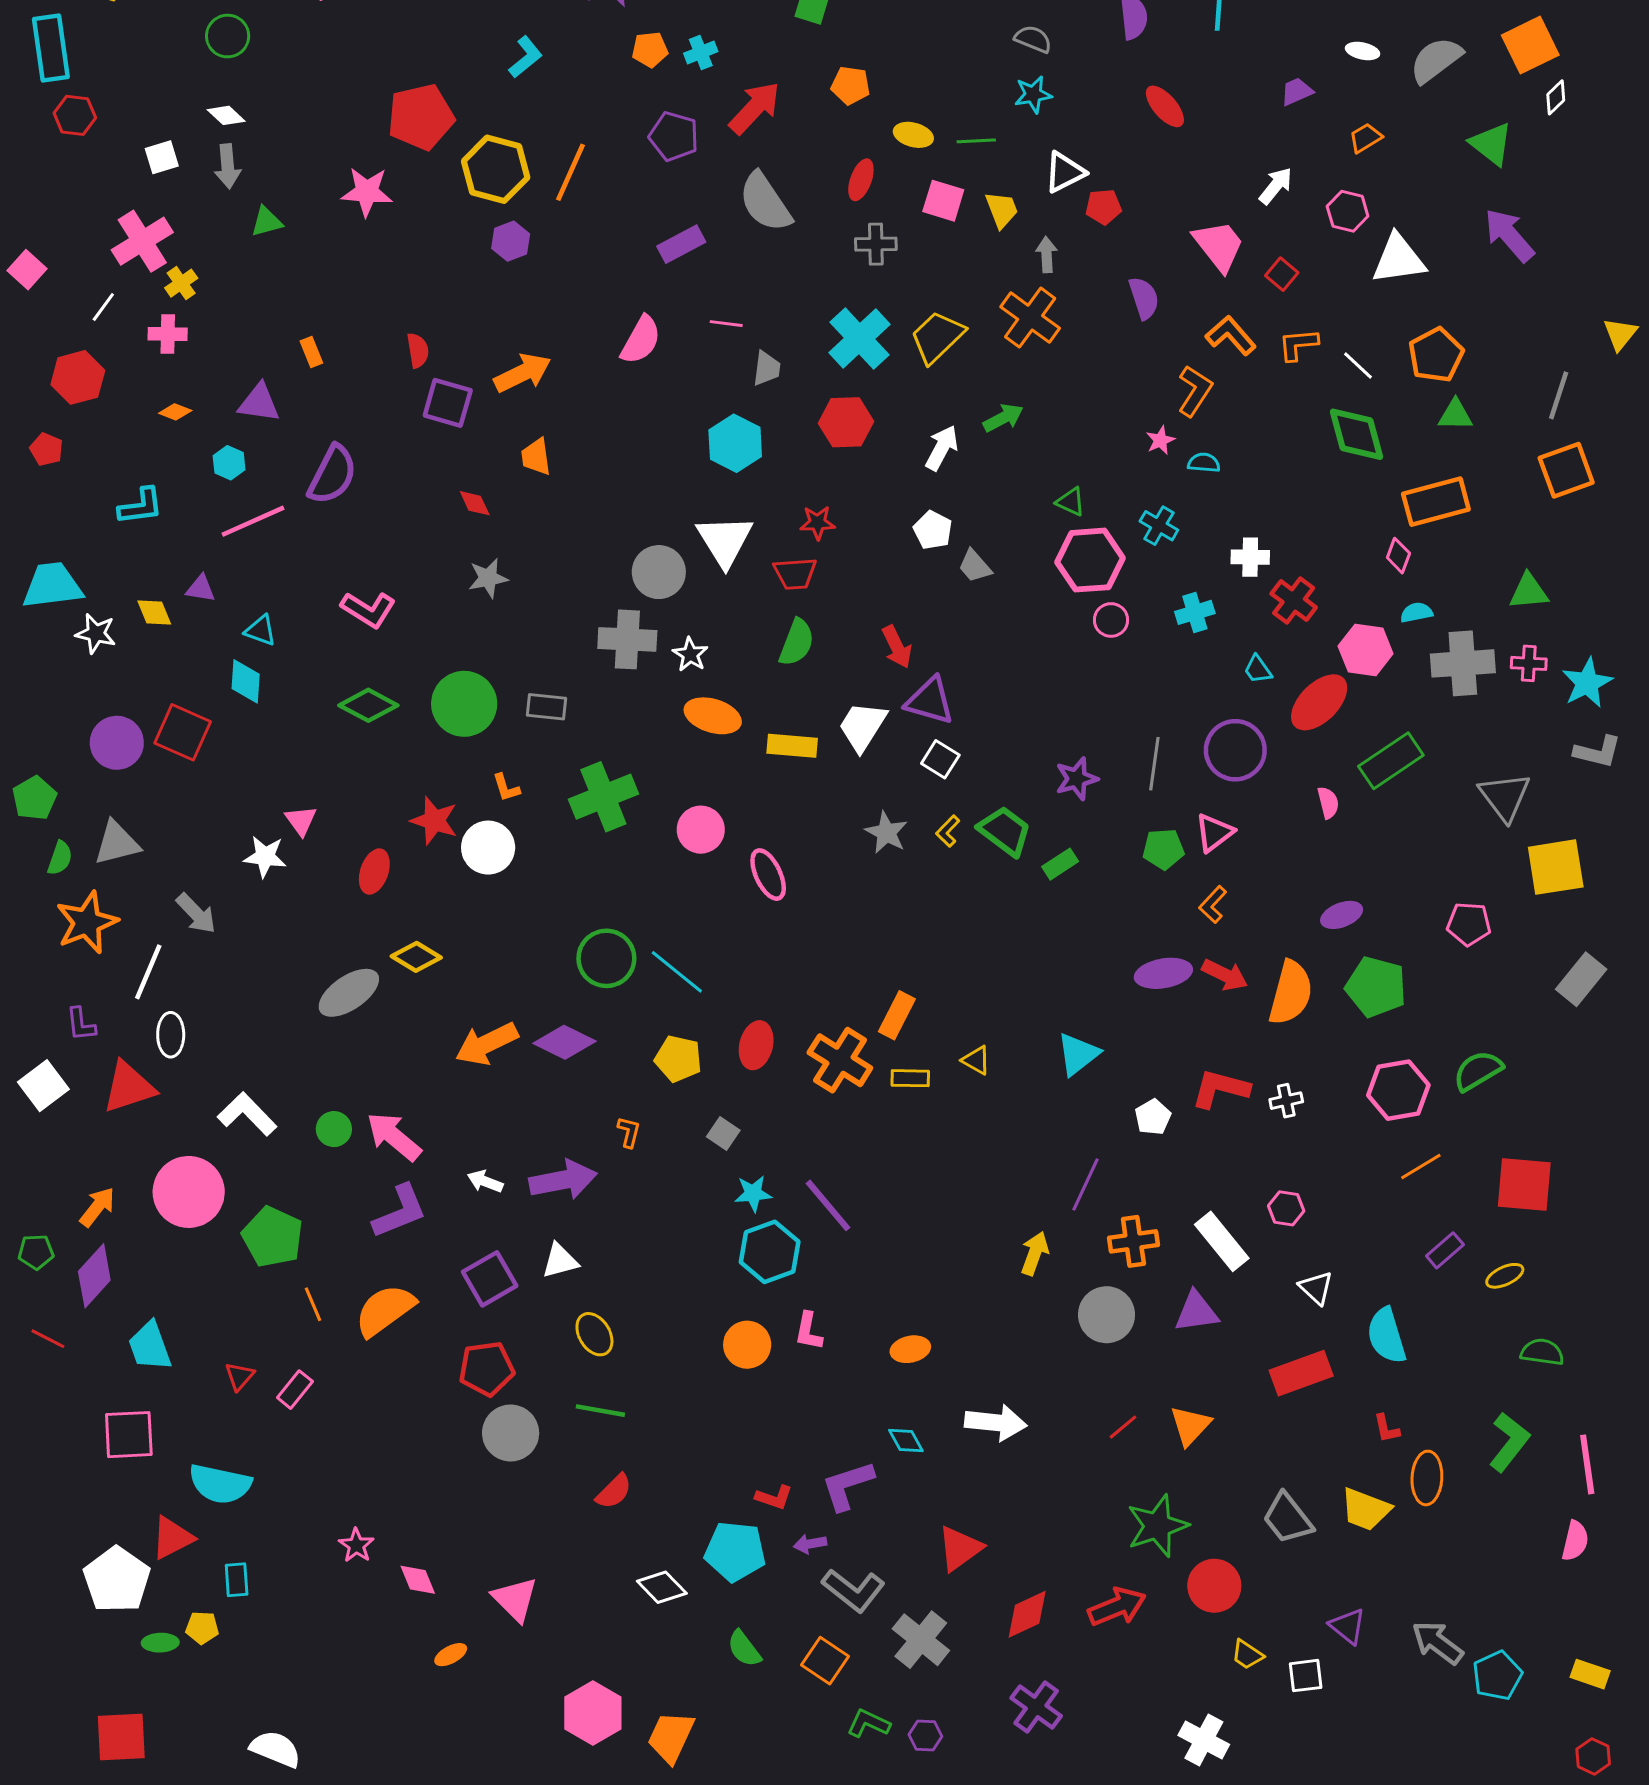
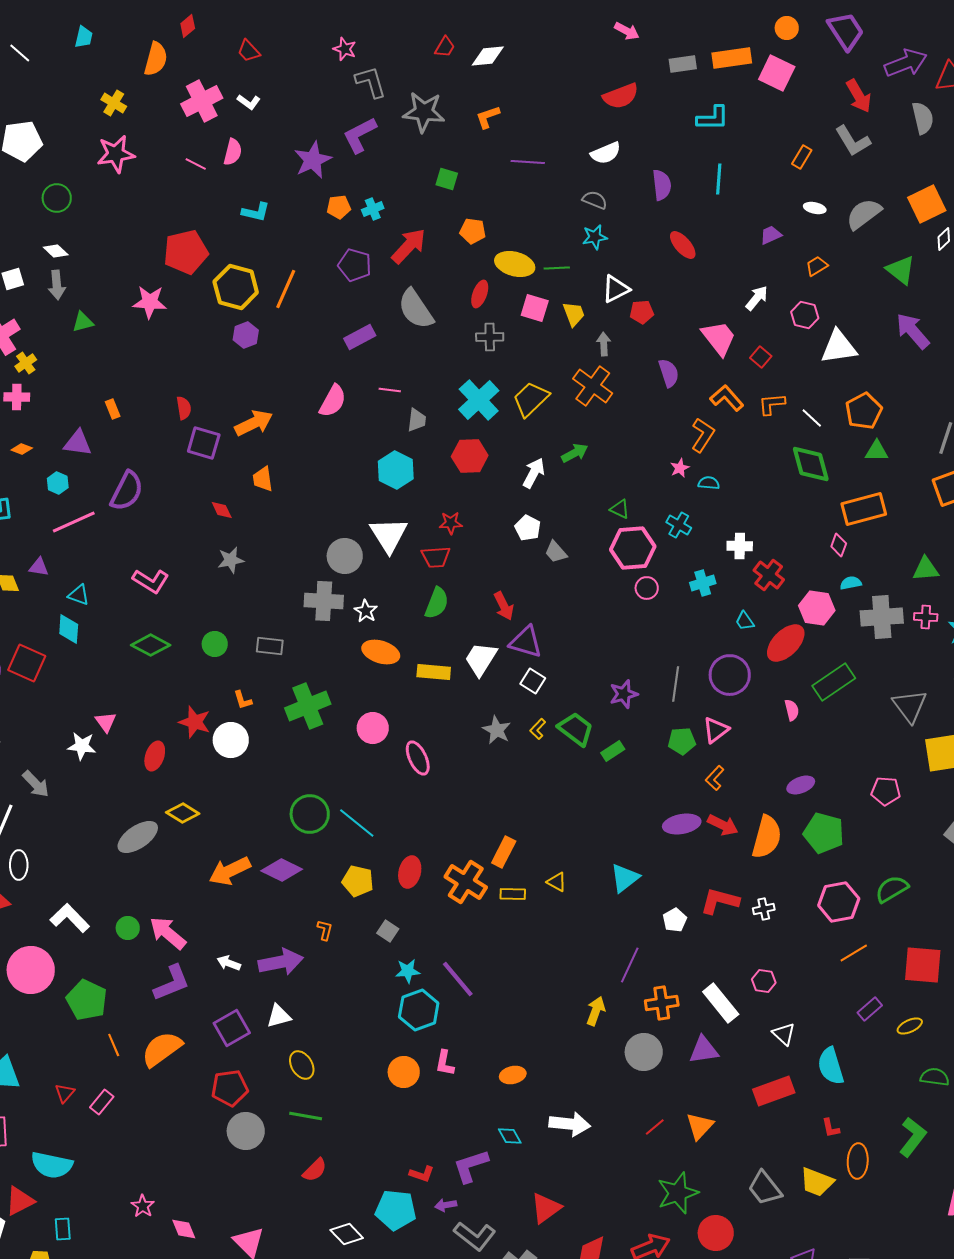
cyan L-shape: (526, 57) -> (256, 212), turned 52
yellow ellipse: (913, 135) -> (515, 264), size x1.5
green circle: (464, 704) -> (215, 644), size x0.6

